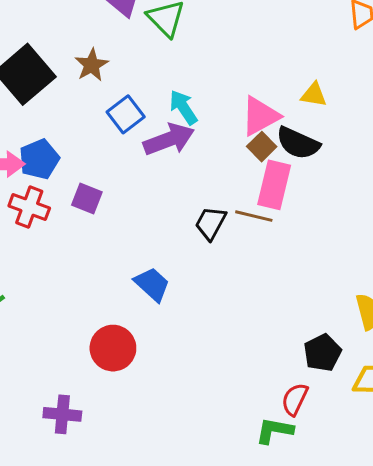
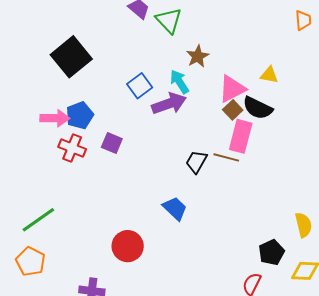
brown star: (92, 65) -> (198, 56), moved
blue trapezoid: (152, 284) -> (175, 208), moved

